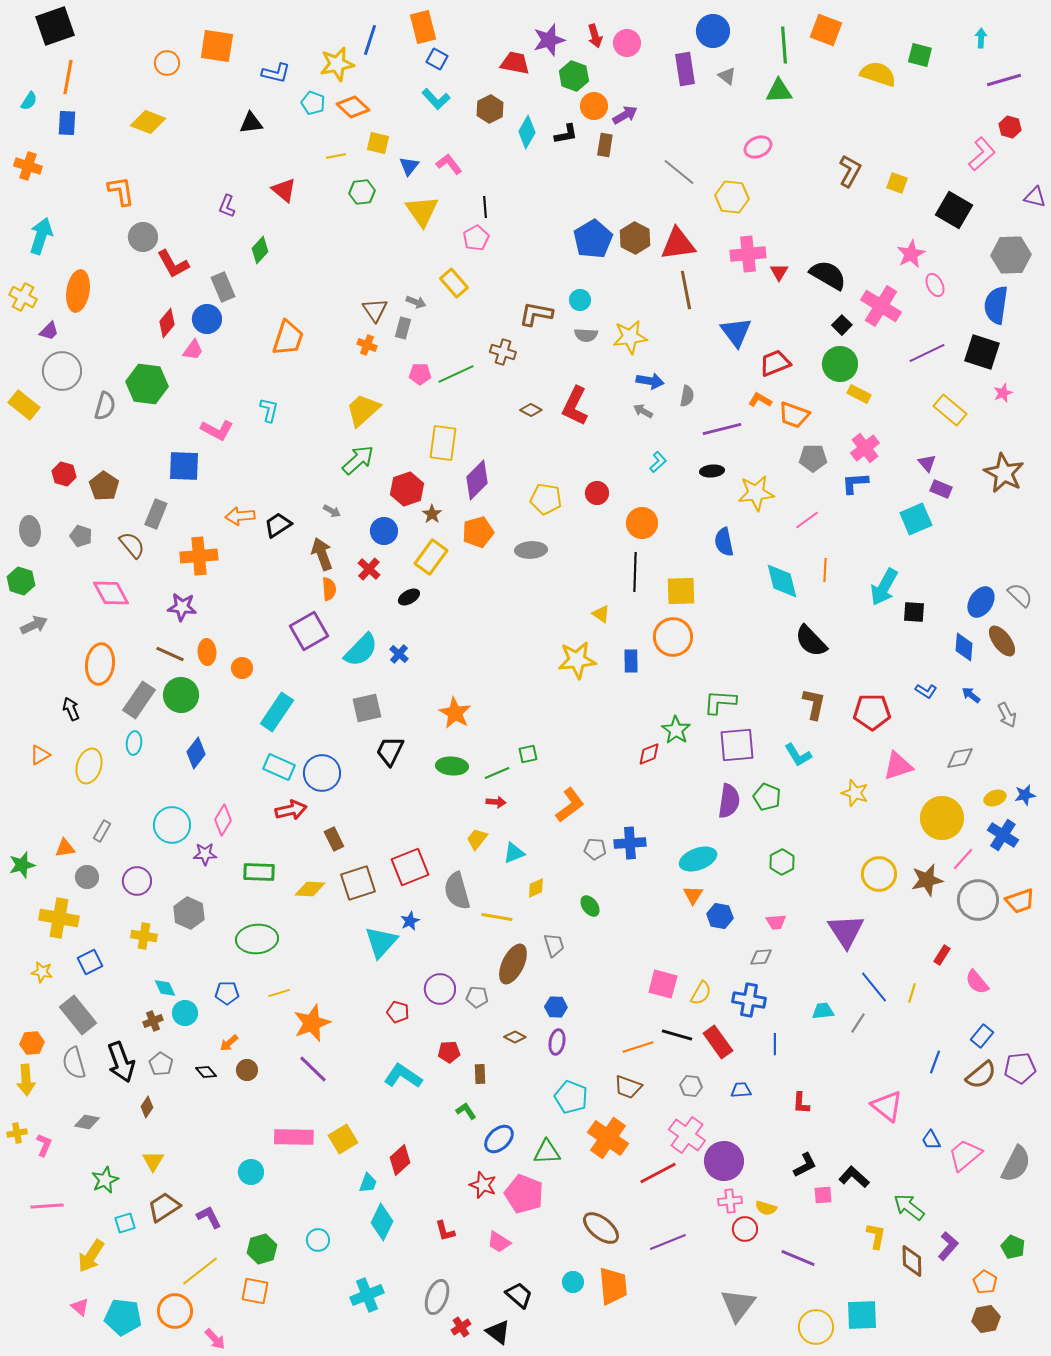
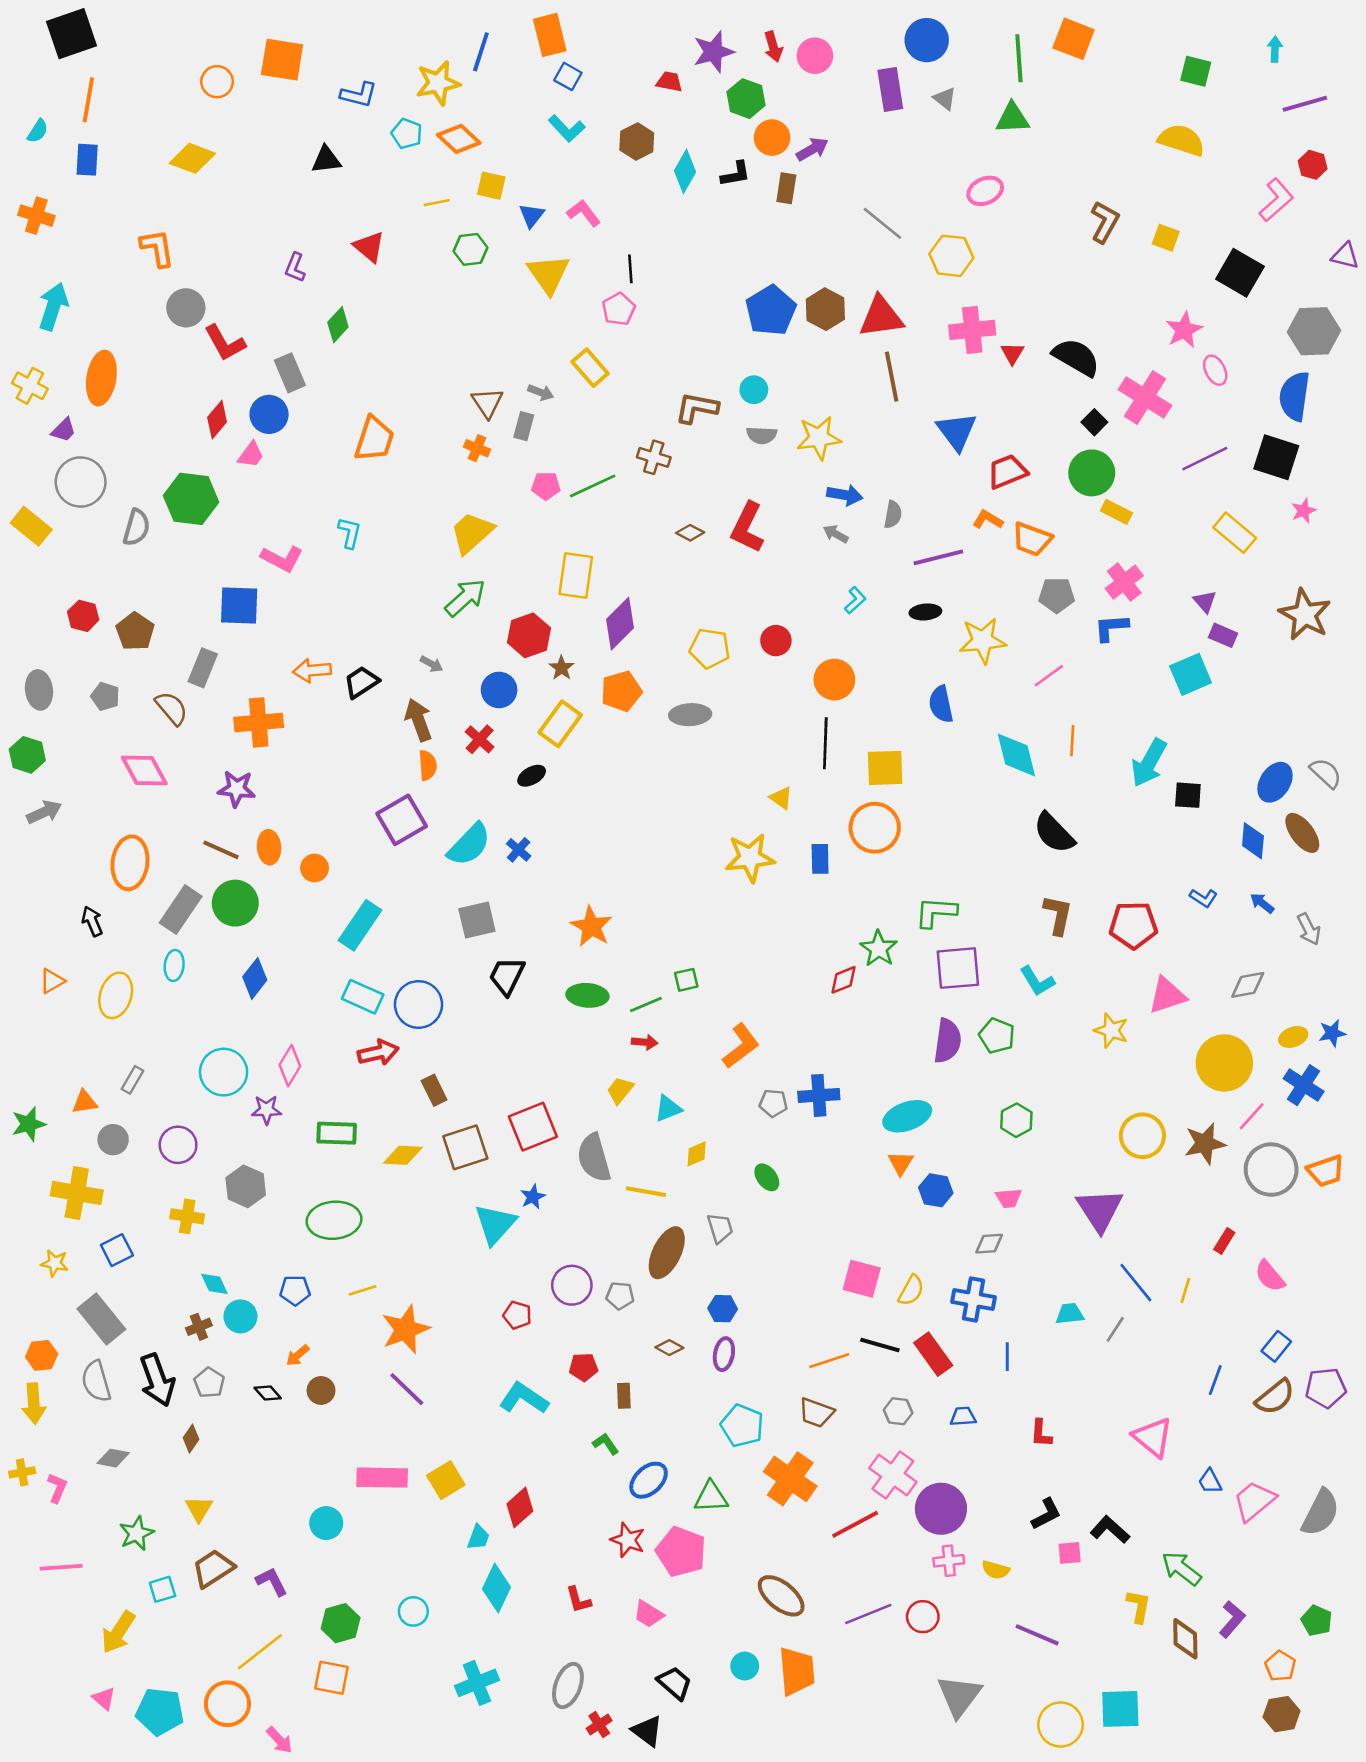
red trapezoid: (515, 63) -> (669, 82), size x0.7
yellow semicircle: (878, 74) -> (1181, 140), moved
red circle: (745, 1229) -> (923, 1617), moved

